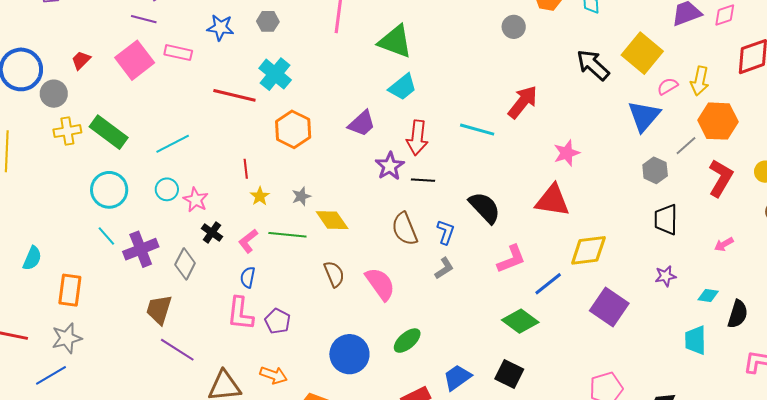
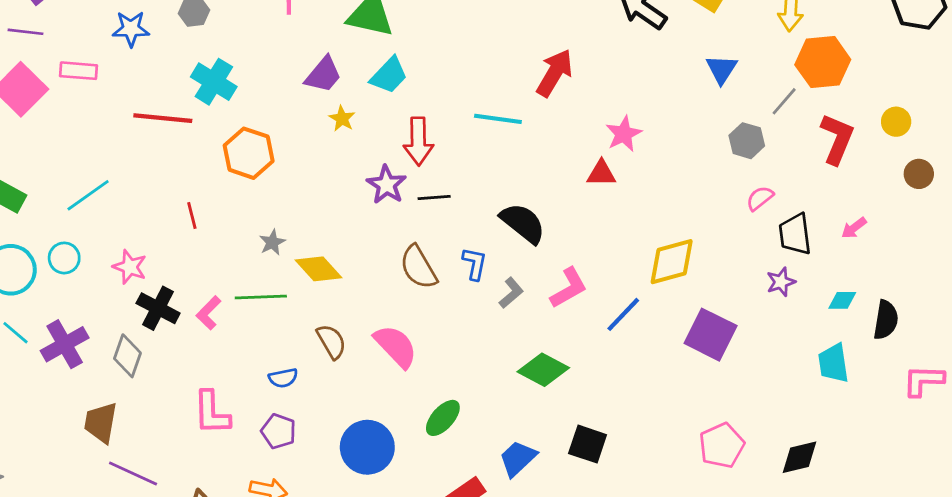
pink semicircle: (668, 86) -> (760, 198), moved
blue triangle: (644, 116) -> (722, 69), size x0.7
purple trapezoid: (362, 123) -> (323, 75), moved
cyan circle: (167, 189) -> (64, 258), moved
yellow star: (260, 196) -> (342, 119), moved
red triangle: (552, 200) -> (601, 173), moved, size x0.6
black trapezoid: (666, 219) -> (795, 234), moved
black cross: (212, 233) -> (158, 308), size x1.4
gray L-shape: (444, 268) -> (511, 293), moved
blue semicircle: (248, 277) -> (283, 378), moved, turned -105
purple pentagon: (278, 321) -> (279, 431), moved
green diamond: (520, 321) -> (543, 370), moved

